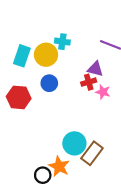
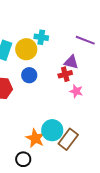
pink star: (103, 92) -> (76, 91), moved
orange star: (59, 166) -> (35, 138), moved

